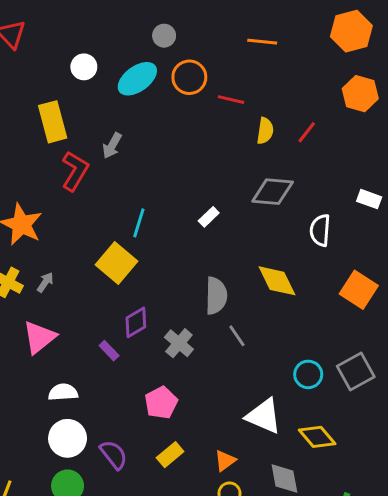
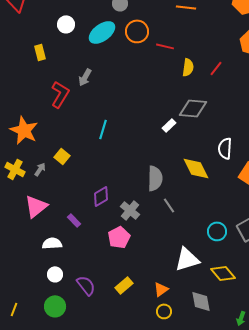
yellow rectangle: (53, 122) -> (40, 52), moved, size x0.6
white rectangle: (209, 217) -> (169, 125), moved
white semicircle: (320, 230) -> (225, 148), moved
yellow square: (117, 263) -> (62, 156), moved, size x0.6
purple rectangle: (109, 351) -> (74, 220), moved
pink pentagon: (161, 403) -> (119, 237), moved
white triangle: (264, 416) -> (187, 259), turned -40
white circle: (68, 438) -> (55, 274), size x0.6

